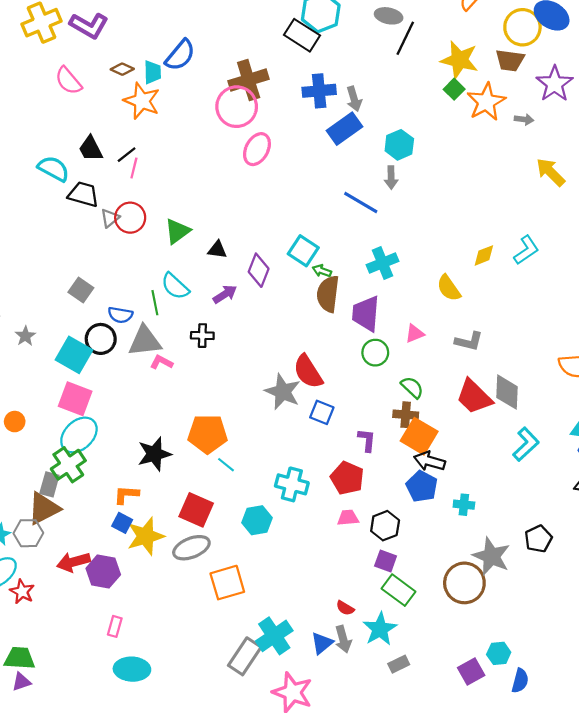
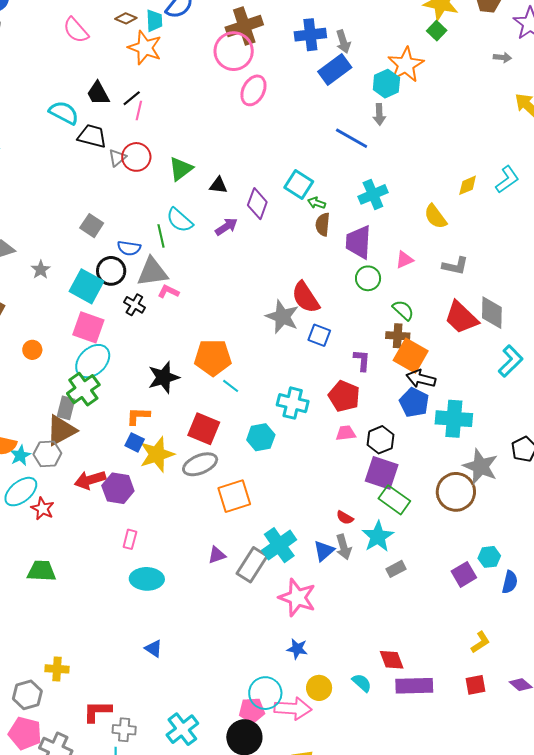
orange star: (486, 102) -> (406, 65), moved
brown semicircle: (328, 294) -> (323, 224), size x0.7
black cross: (202, 336) -> (134, 305), moved, turned 30
cyan cross: (464, 505) -> (454, 419), size x1.8
purple square: (386, 561) -> (382, 473), size x1.6
purple triangle: (21, 682) -> (217, 555), moved

